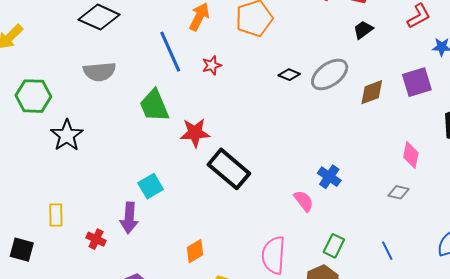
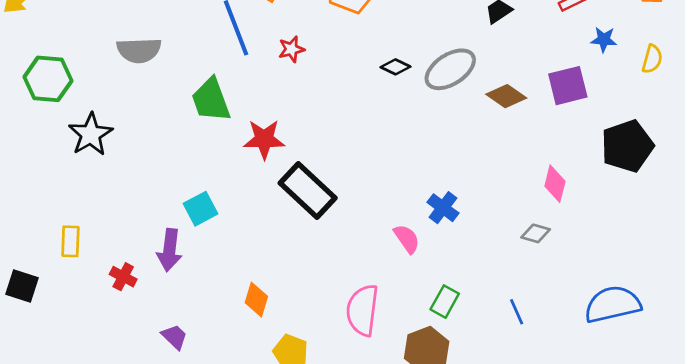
brown diamond: (372, 92) -> (506, 96), turned 52
orange diamond: (195, 251) -> (256, 300), turned -45

